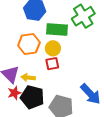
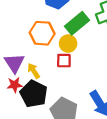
green rectangle: (57, 29) -> (77, 23), turned -55
yellow arrow: (28, 78) -> (34, 71), turned 40

